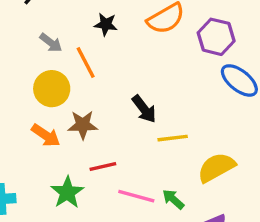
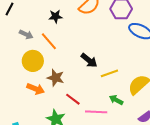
brown star: (83, 125) -> (56, 78), turned 30
red line: (103, 166) -> (73, 99), turned 63
green arrow: (173, 199) -> (116, 100), moved

